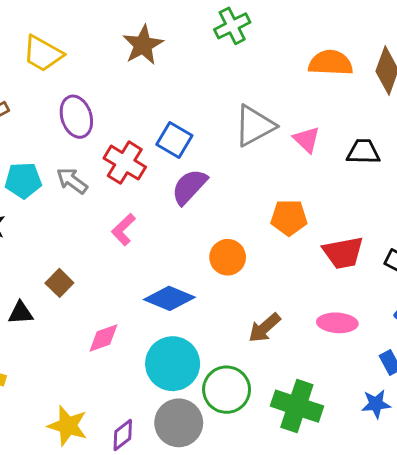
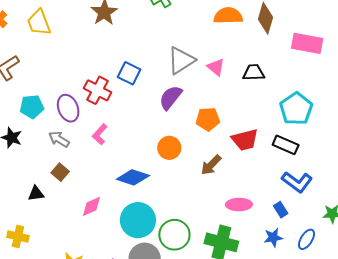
yellow trapezoid: (43, 54) -> (39, 23), turned 44
purple ellipse: (76, 117) -> (68, 108), moved
gray arrow: (72, 181) -> (59, 139), moved
purple semicircle: (189, 187) -> (171, 97), moved
pink ellipse: (337, 323) -> (239, 205), moved
brown arrow: (264, 328) -> (211, 165), moved

